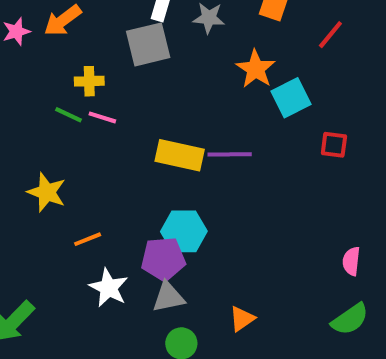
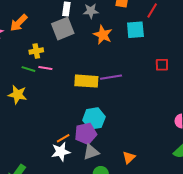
orange star: (256, 69) -> (103, 35), moved
cyan square: (291, 98) -> (135, 30), moved, turned 30
yellow star: (47, 192) -> (17, 95), moved
orange line: (88, 239) -> (63, 138), moved
white star: (109, 288) -> (61, 152), turned -30

